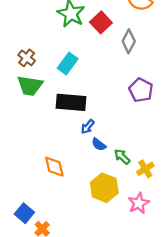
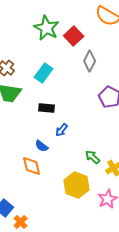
gray diamond: (129, 41) -> (90, 61), moved
black rectangle: (71, 102) -> (47, 108), size x0.6
blue semicircle: (99, 144) -> (42, 146), moved

